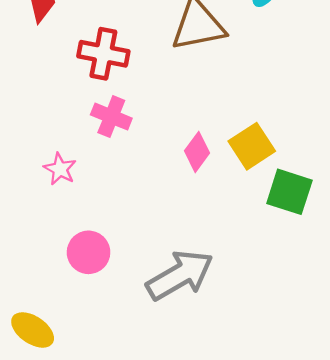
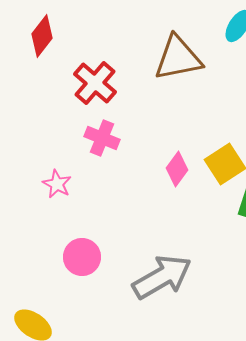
red cross: (103, 54) -> (95, 83), turned 30

